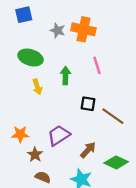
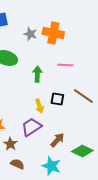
pink line: (97, 65) -> (65, 65), turned -70
yellow arrow: (37, 87) -> (39, 106), moved
brown line: (113, 116) -> (83, 96), moved

